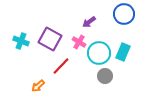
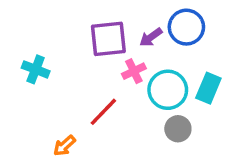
blue circle: (124, 14) -> (186, 27), moved
purple square: (50, 39) -> (108, 39), moved, turned -35
pink cross: (79, 42) -> (134, 71), turned 32

